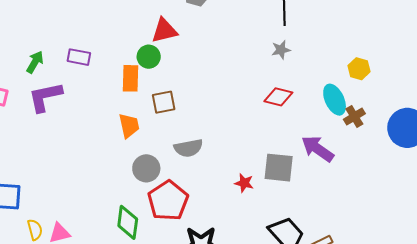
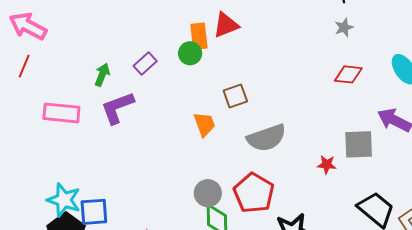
purple rectangle: (79, 57) -> (145, 63), turned -45
green circle: (149, 57) -> (190, 53), moved
orange rectangle: (130, 78) -> (199, 36), moved
gray semicircle: (188, 148) -> (267, 138), size x1.4
gray circle: (146, 168) -> (208, 193), moved

